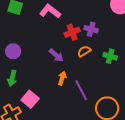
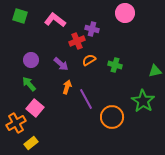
purple cross: (91, 29) -> (92, 29), moved
purple circle: (13, 51) -> (31, 60), moved
green arrow: (12, 78) -> (29, 84), moved, turned 126

